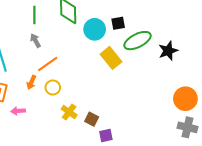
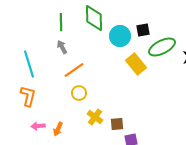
orange arrow: (31, 82) -> (58, 129), moved
pink arrow: (18, 111) -> (38, 126), moved
brown square: (92, 119) -> (117, 124), turned -32

